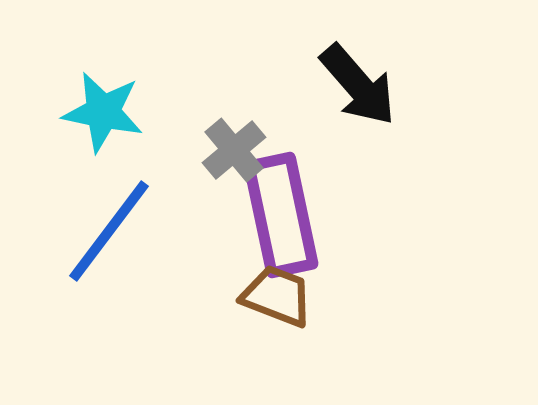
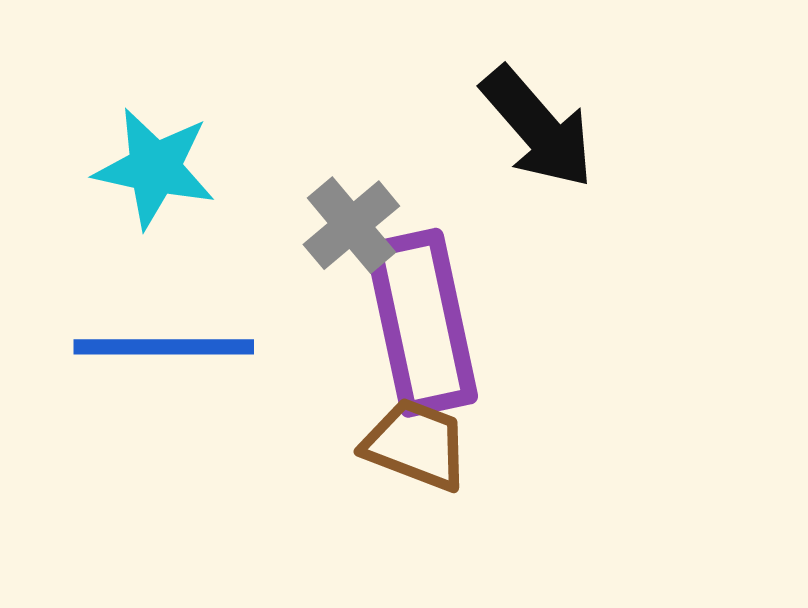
blue line: (109, 231) -> (164, 347), turned 53

